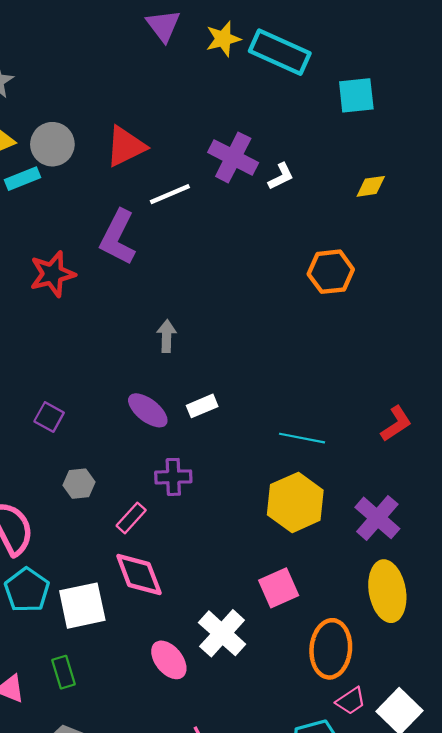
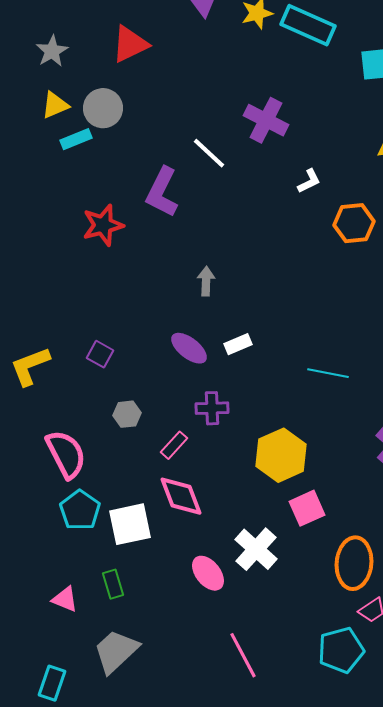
red triangle: (126, 146) -> (130, 44), moved
white L-shape: (281, 176) -> (309, 181), moved
white line: (170, 194) -> (209, 153), turned 66
yellow hexagon: (295, 502) -> (281, 455), moved

